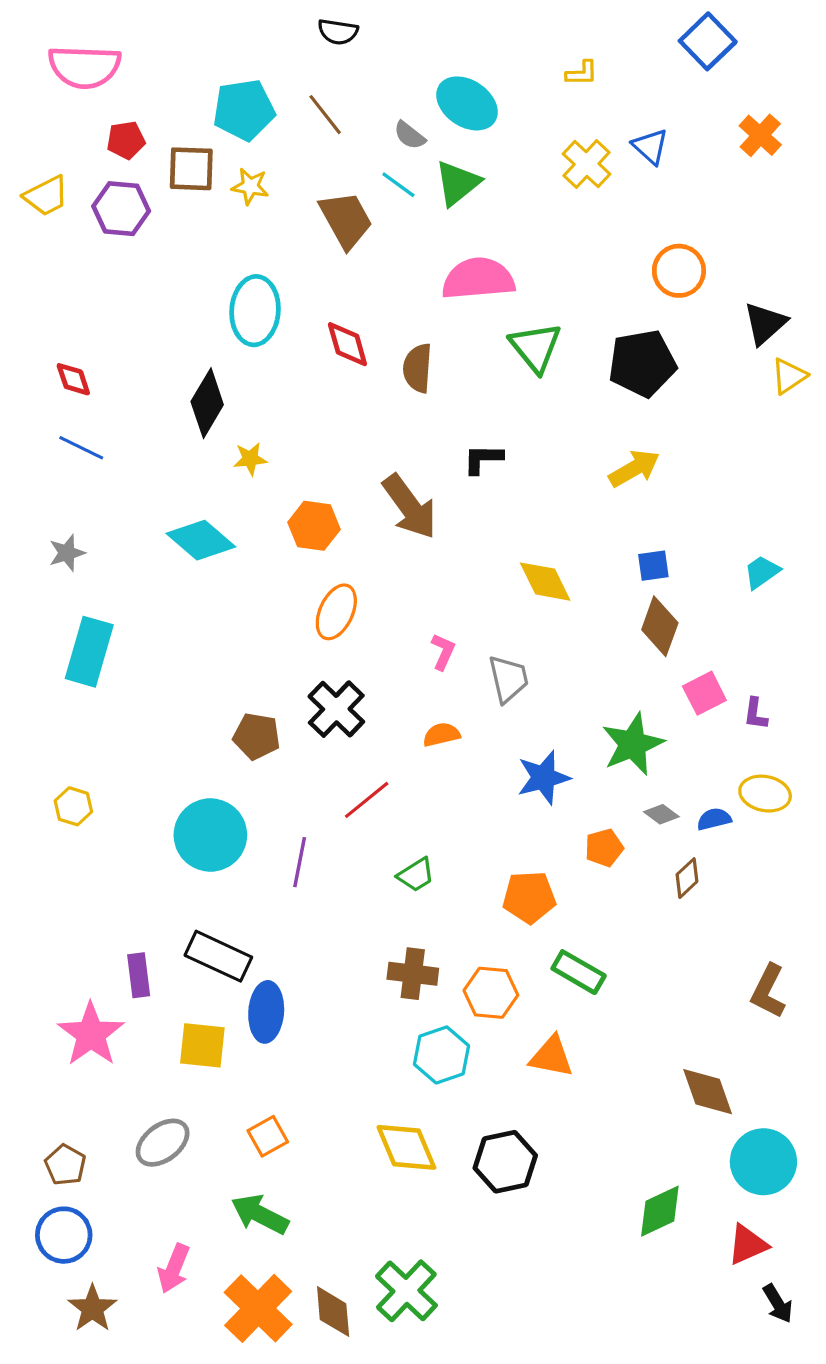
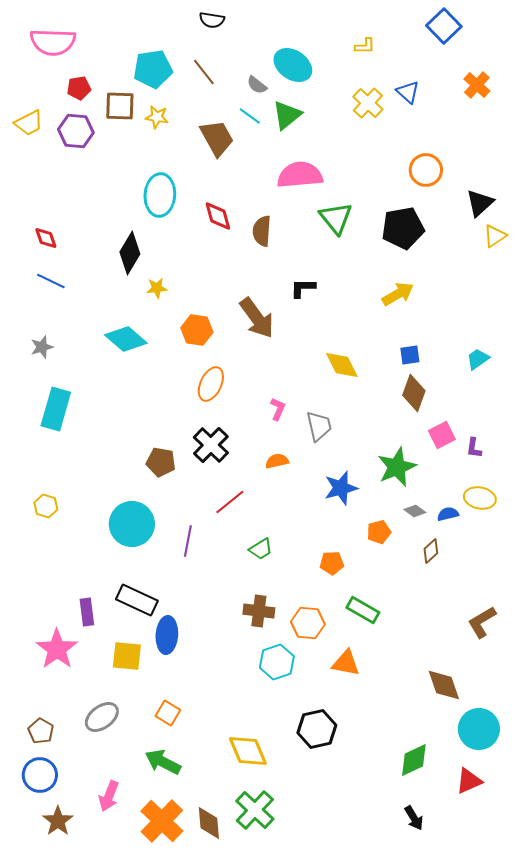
orange pentagon: (529, 897) -> (332, 563), size x0.7
brown L-shape: (768, 991) -> (482, 622), turned 32
orange square: (268, 1136) -> (168, 713), turned -30
yellow diamond: (406, 1147) -> (248, 751), moved
black arrow: (778, 1304) -> (414, 818), moved

